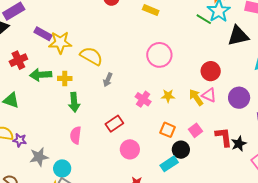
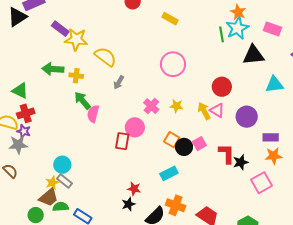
green line: (204, 19) -> (222, 34), turned 42
red cross: (18, 60) -> (26, 113), moved
green arrow: (74, 102) -> (82, 101), turned 138
red rectangle: (114, 124) -> (122, 141), moved, turned -54
pink semicircle: (76, 135) -> (93, 114), moved
pink circle: (130, 149) -> (135, 127), moved
black circle: (181, 150) -> (184, 147), moved
gray star: (39, 157) -> (18, 145), moved

